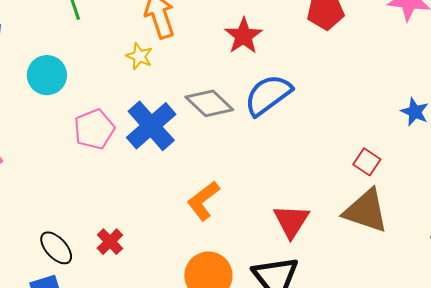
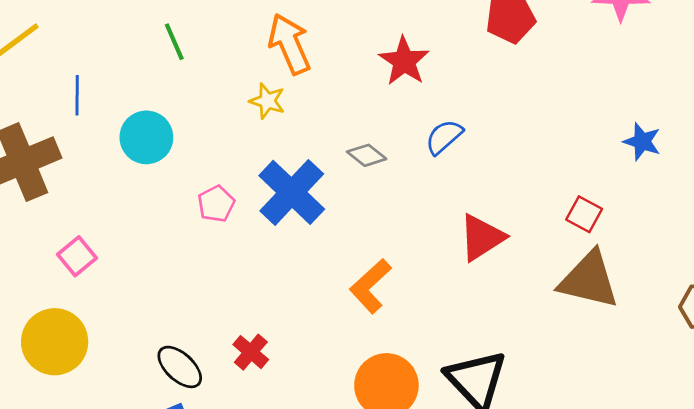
blue semicircle: (268, 95) -> (444, 137), size x0.6
gray diamond: (209, 103) -> (367, 155), size x0.6
pink pentagon: (94, 129) -> (216, 204), size x0.7
red triangle: (291, 221) -> (482, 237), moved, turned 30

